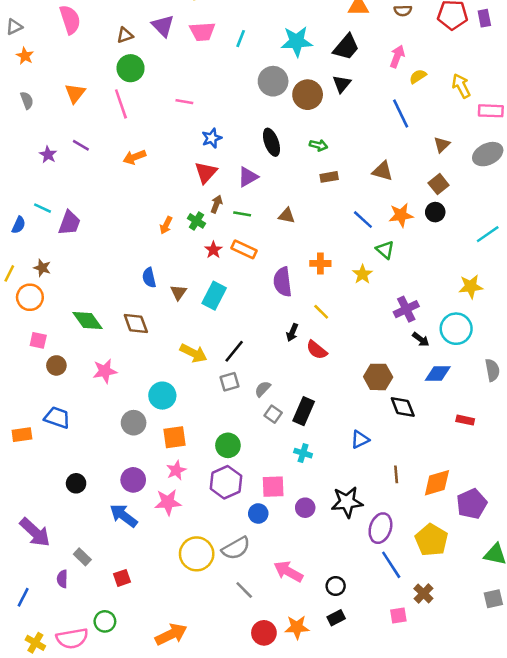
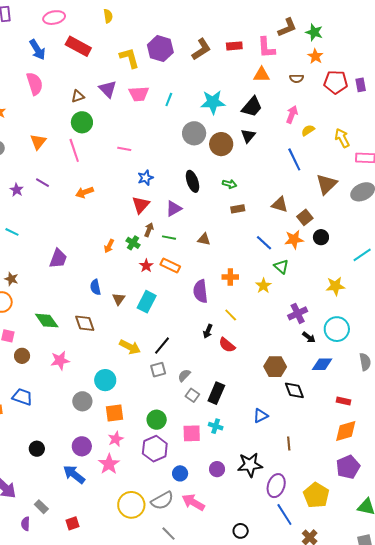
brown triangle: (442, 145) -> (327, 184), size x1.6
brown square: (439, 184) -> (305, 217), moved
purple trapezoid: (69, 223) -> (58, 258), moved
yellow star: (471, 287) -> (335, 286), moved
orange diamond: (437, 483) -> (346, 431), moved
pink square: (273, 487) -> (192, 433), moved
pink star: (168, 502) -> (109, 464), turned -30
pink arrow: (288, 571) -> (193, 502), moved

